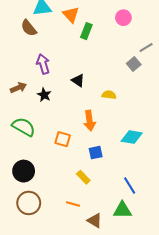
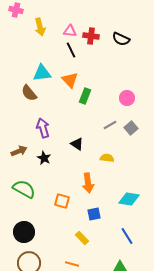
pink circle: (123, 18) -> (127, 98), moved
gray line: (146, 48) -> (110, 125), moved
blue line: (130, 185) -> (127, 236), moved

